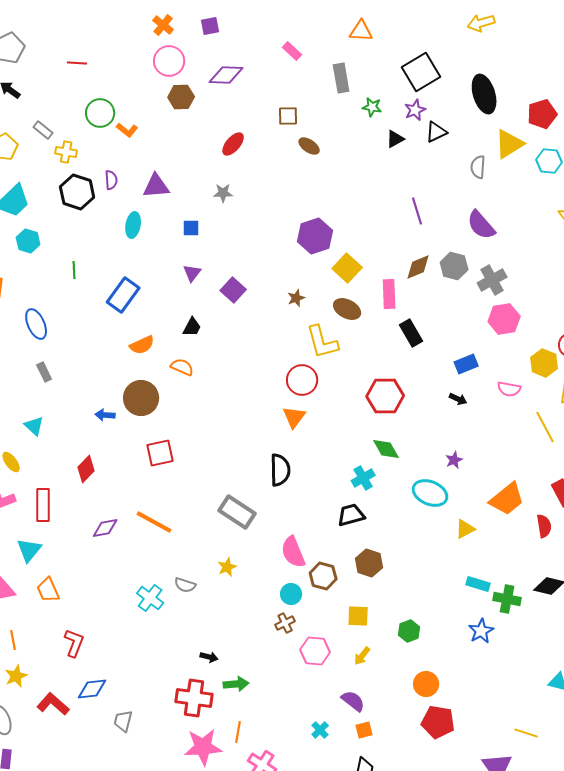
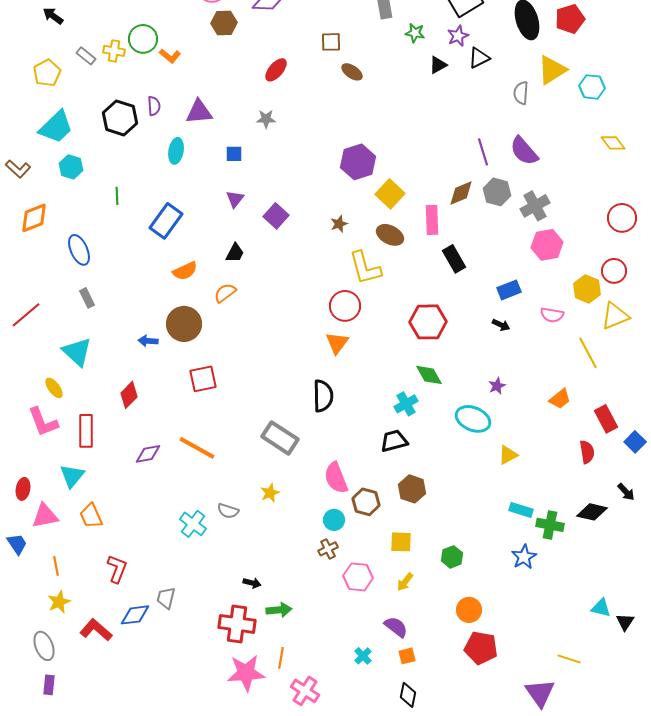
red pentagon: (542, 114) -> (570, 19), moved
yellow cross: (66, 152) -> (114, 51), moved
purple line: (417, 211) -> (483, 152), moved
orange semicircle: (182, 367) -> (225, 293), turned -60
cyan triangle: (34, 426) -> (77, 352), size x1.5
orange trapezoid: (507, 499) -> (560, 399), moved, size x0.6
gray trapezoid: (123, 721) -> (166, 598), moved

